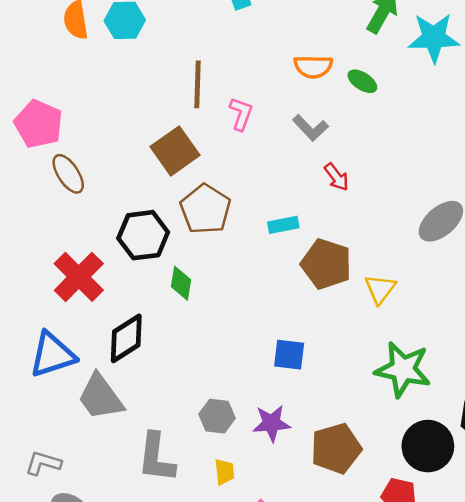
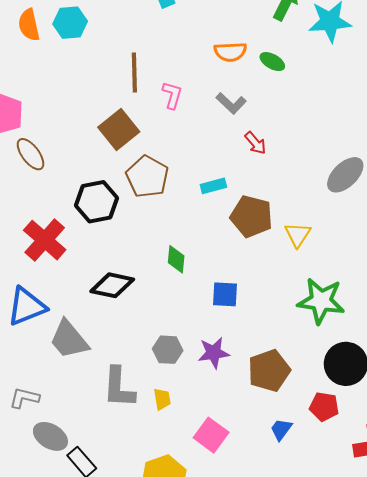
green diamond: (181, 283) -> (176, 259), moved
black diamond: (126, 338) -> (112, 285), moved, turned 48
yellow trapezoid: (224, 472) -> (162, 399), moved

